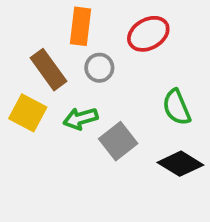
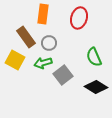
red ellipse: (148, 34) -> (79, 18), turned -45
gray circle: (99, 68) -> (49, 43), moved

